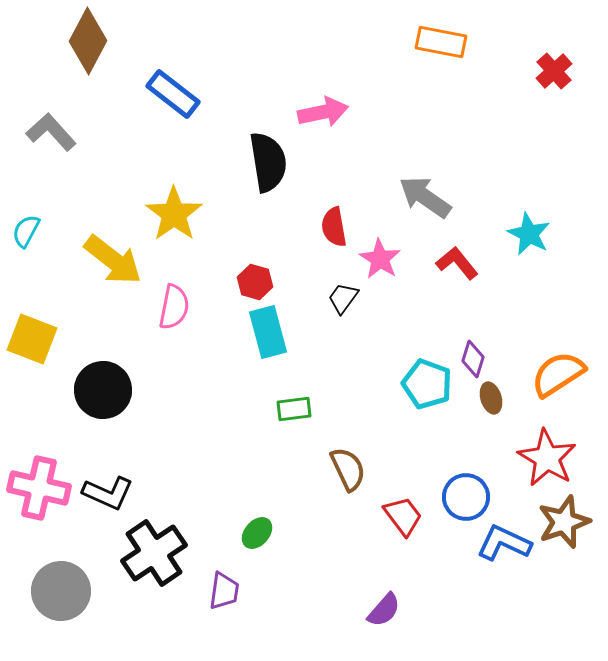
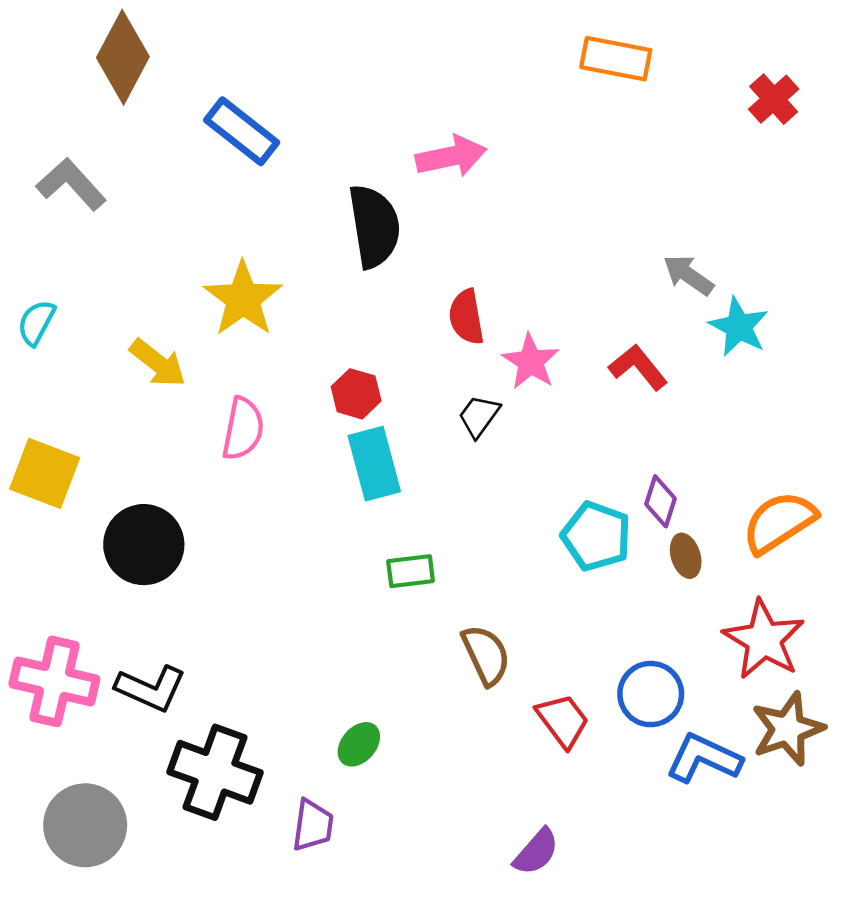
gray arrow: (425, 197) -> (688, 275), moved, size x0.7
yellow arrow: (113, 260) -> (158, 363), size x0.7
black cross: (154, 553) -> (215, 772), turned -36

